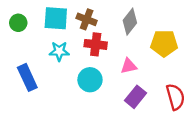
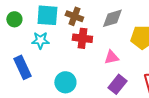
gray diamond: (130, 22) -> (112, 18), turned 35
cyan star: (59, 51) -> (40, 40), moved
cyan circle: (90, 80) -> (65, 82), moved

